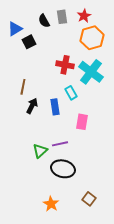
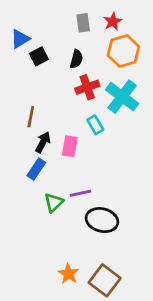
black semicircle: (44, 21) -> (76, 59), moved, turned -136
red cross: (65, 65) -> (87, 87), turned -30
blue rectangle: (55, 107) -> (36, 169), moved, turned 42
pink rectangle: (82, 122) -> (70, 146), moved
black ellipse: (63, 169) -> (102, 220), moved
brown square: (89, 199) -> (105, 280), moved, size x1.6

